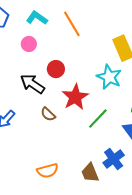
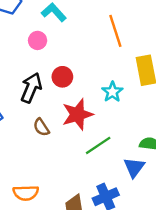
orange line: (72, 24) -> (115, 31), moved
cyan star: (109, 77) -> (112, 92), moved, size x0.7
black arrow: (32, 84) -> (31, 88), turned 65

